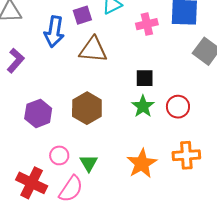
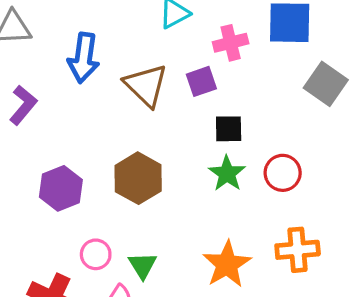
purple square: (82, 15) -> (201, 81), moved
brown triangle: (93, 50) -> (146, 85), turned 40

